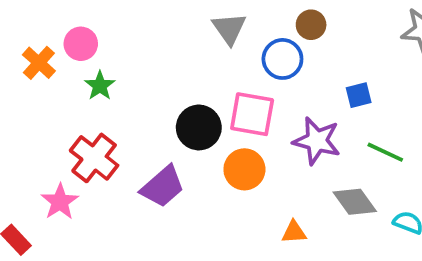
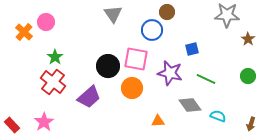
gray triangle: (229, 29) -> (113, 14), moved
green star: (100, 86) -> (55, 57), moved
pink star: (60, 202) -> (44, 122), moved

